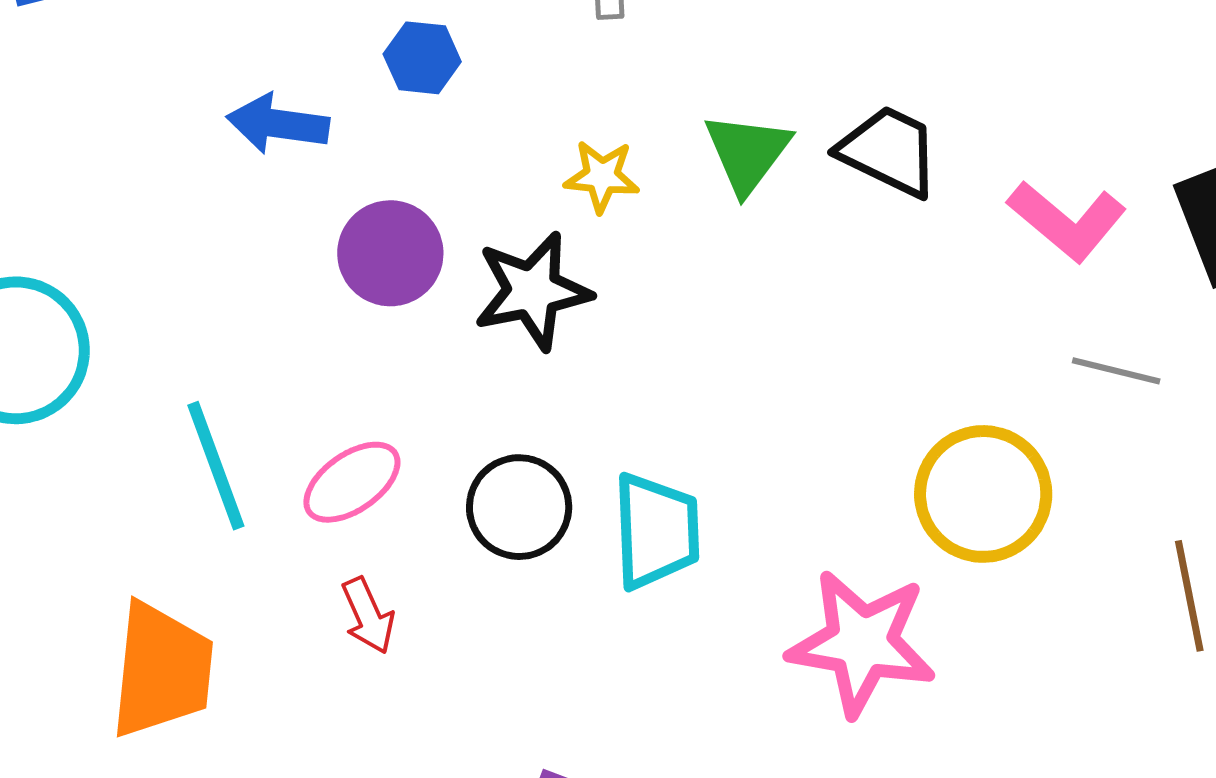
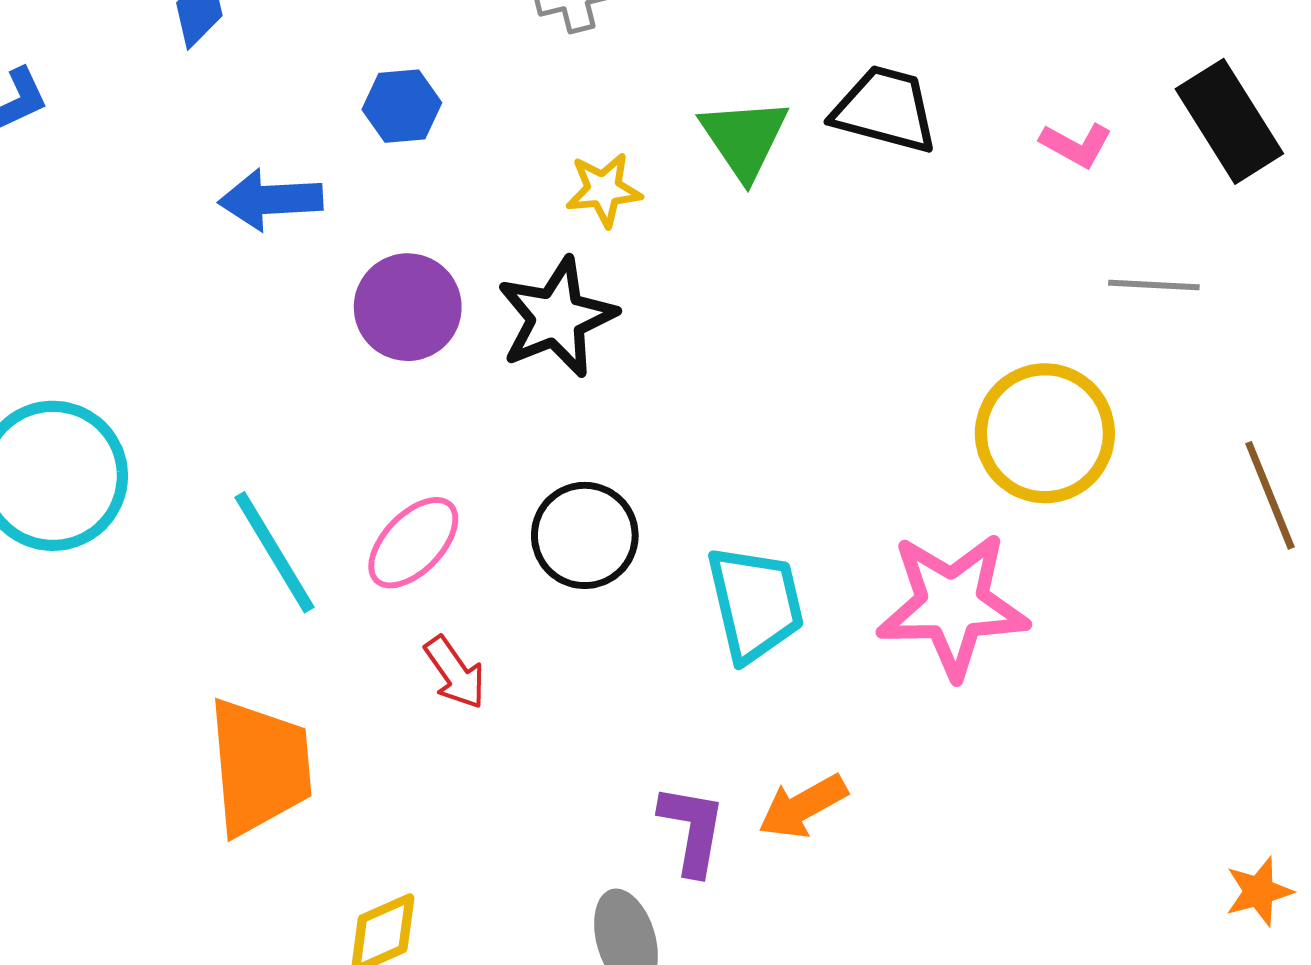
pink L-shape: (1067, 221) -> (1076, 145), size x0.6
cyan trapezoid: (656, 531) -> (755, 604), moved

